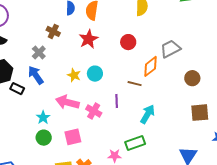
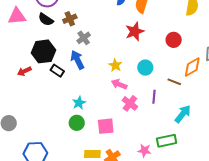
brown cross: (53, 31) -> (70, 19), moved, turned 32
cyan circle: (95, 74) -> (145, 68), moved
pink arrow: (67, 102) -> (119, 84), moved, size x0.7

